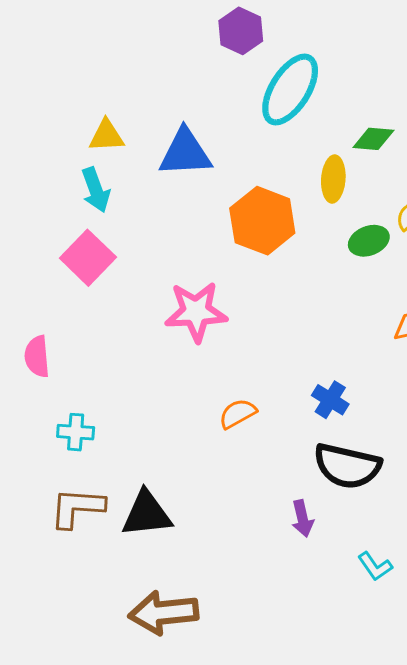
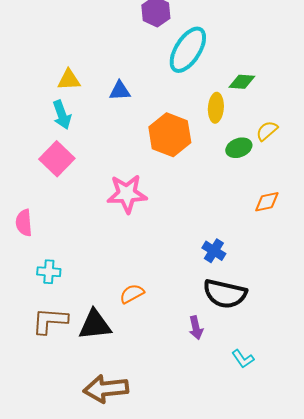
blue triangle: (185, 153) -> (120, 91), size x0.6
orange semicircle: (238, 414) -> (132, 294), moved

